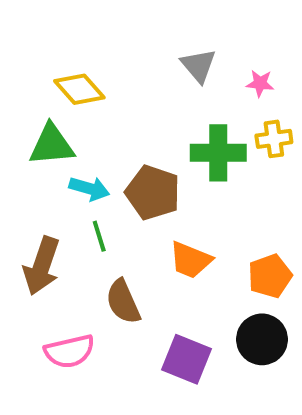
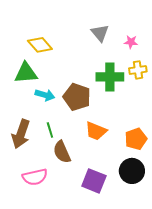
green line: (99, 236) -> (50, 130), moved

